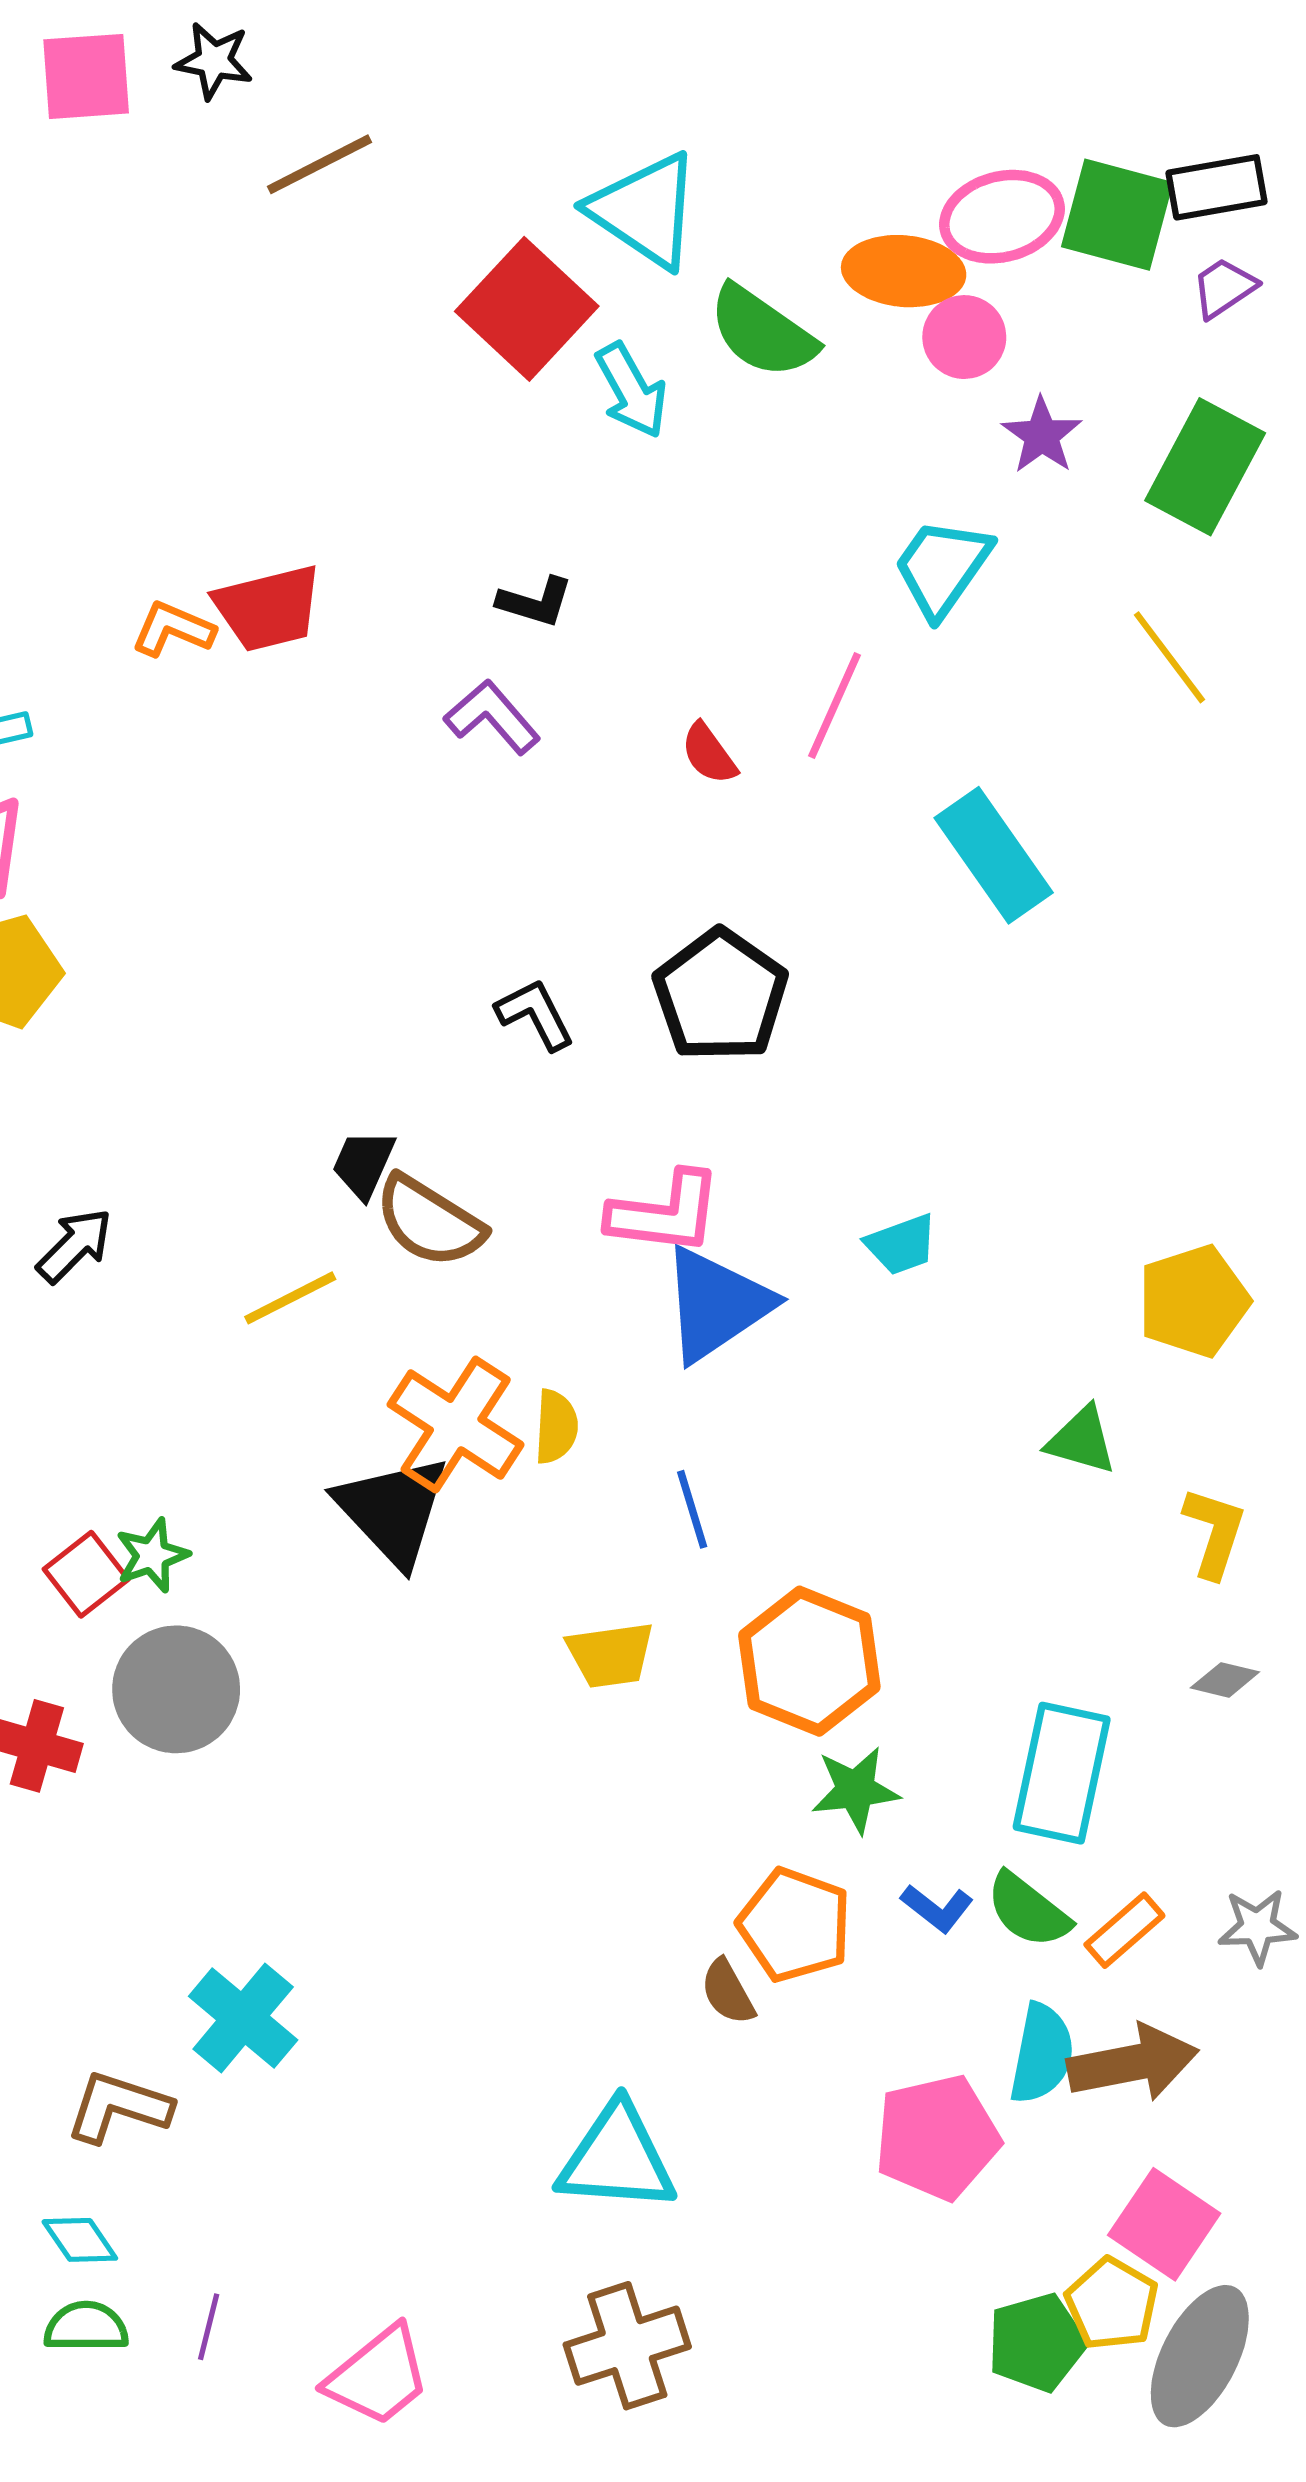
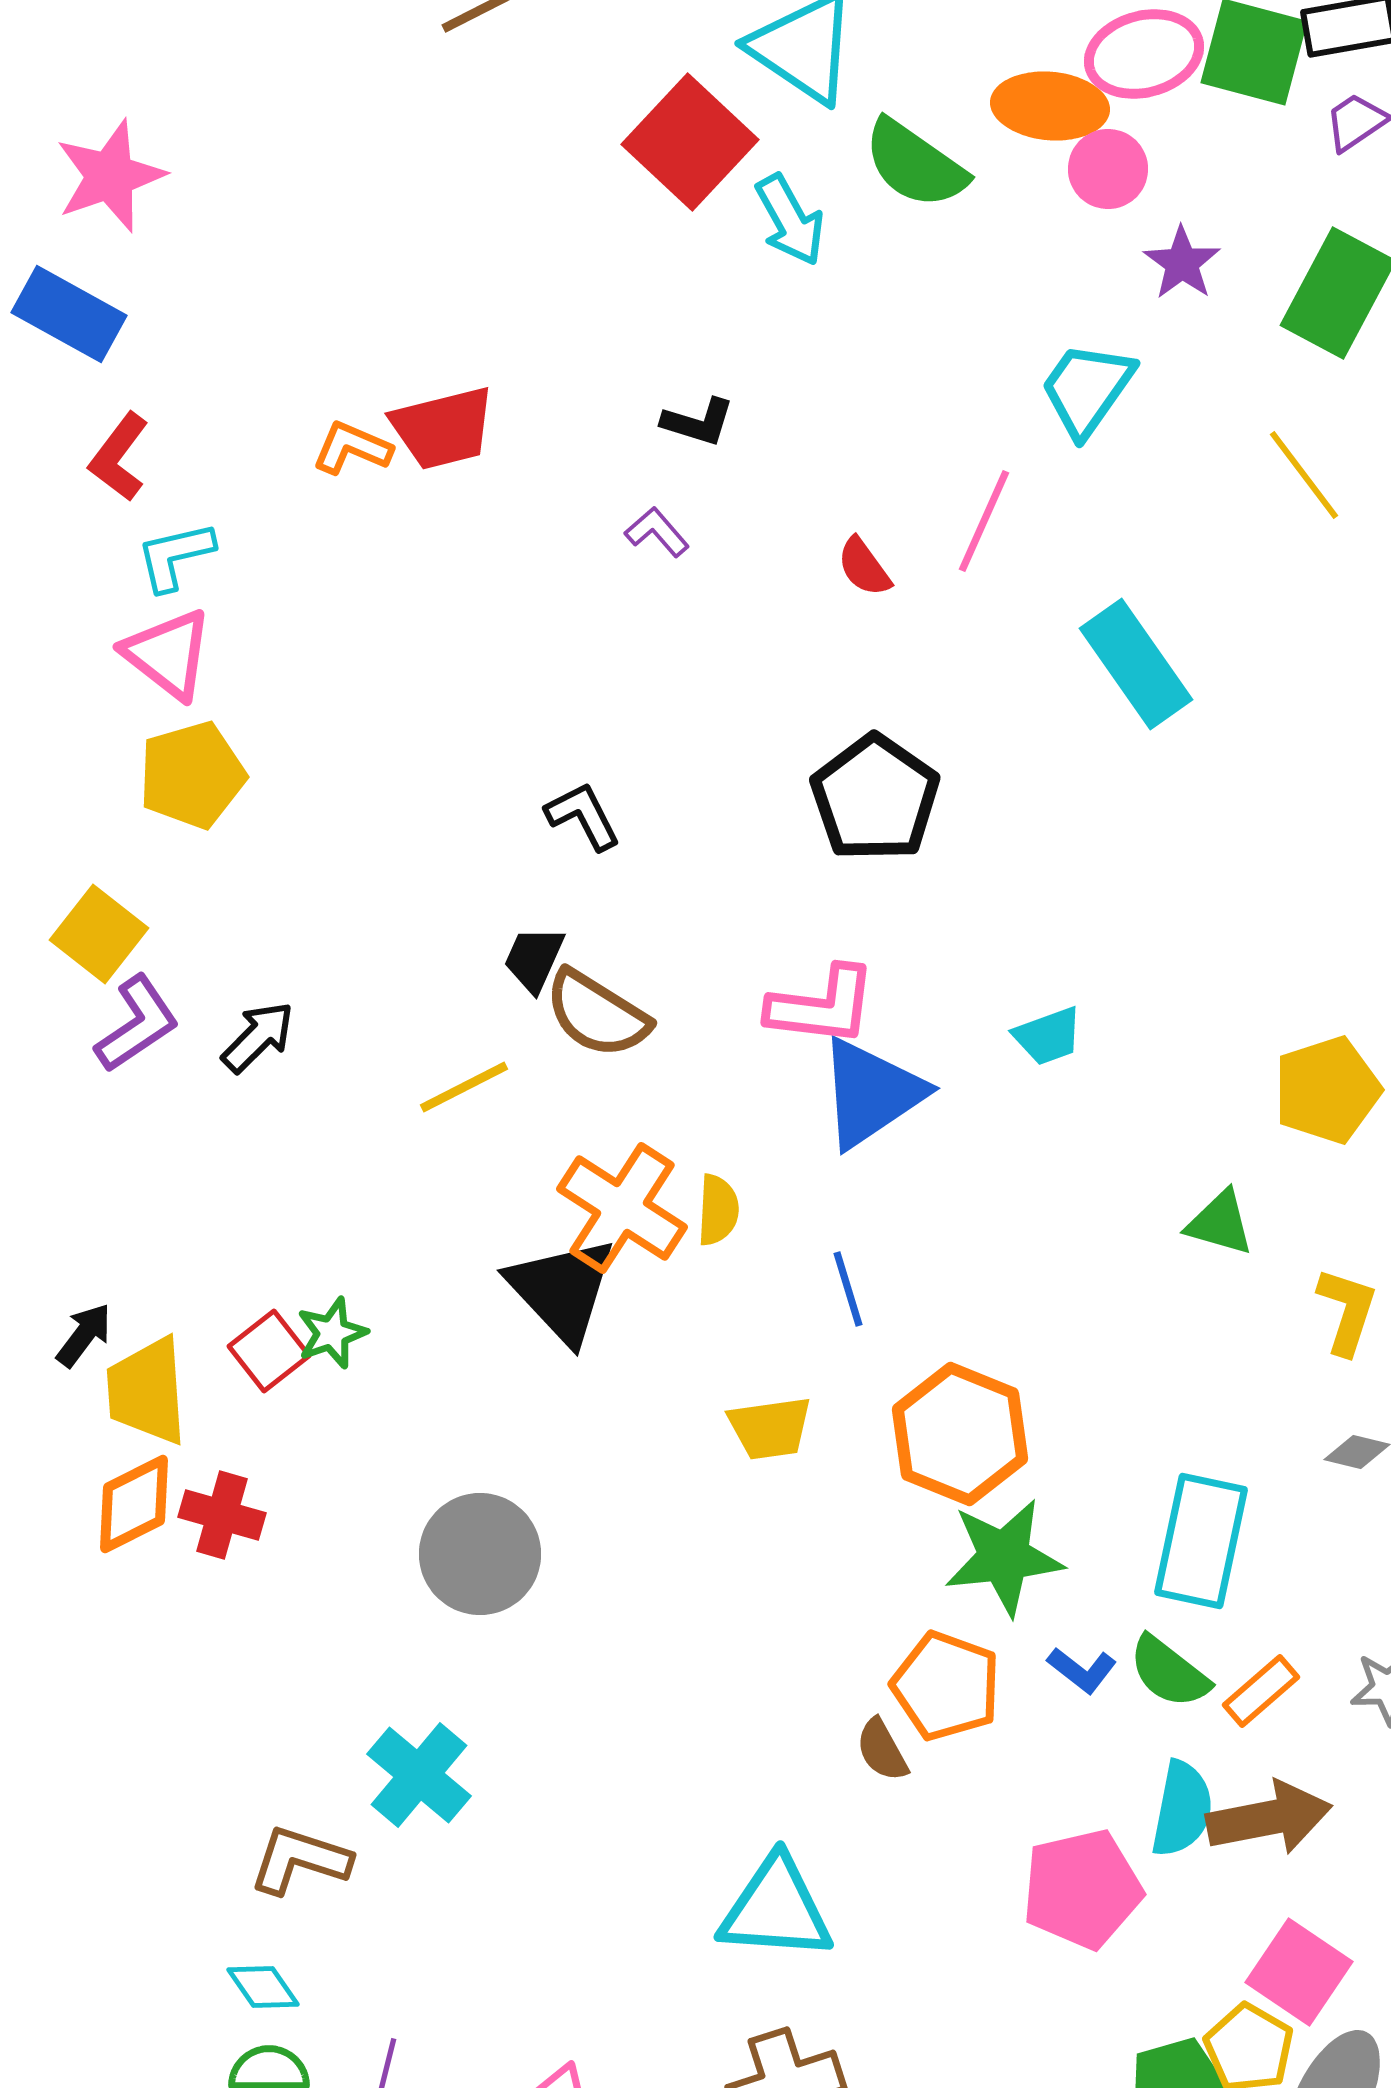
purple L-shape: (492, 717) -> (657, 532), size x0.7
black L-shape: (535, 1014) -> (583, 816), moved
gray circle: (176, 1689) -> (480, 1554), moved
green star: (855, 1790) -> (1004, 1557), size x1.4

